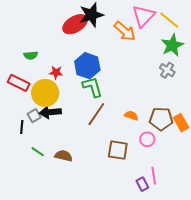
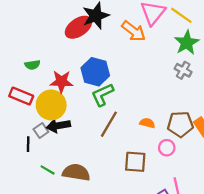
red star: (56, 72) -> (61, 82), size x1.5
green L-shape: (92, 87) -> (102, 95), turned -95
brown semicircle: (64, 156) -> (76, 172), size x1.4

